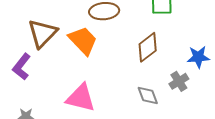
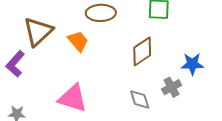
orange trapezoid: (83, 41) -> (78, 41), size x0.7

